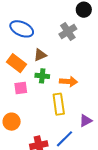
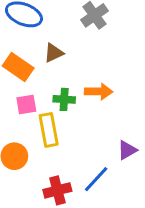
green cross: (42, 76) -> (64, 99), moved
yellow rectangle: (59, 104) -> (49, 130), moved

